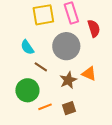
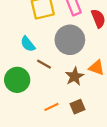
green circle: (27, 90) -> (17, 80), moved

